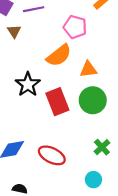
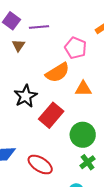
green circle: (93, 100) -> (83, 135), moved
red rectangle: (57, 102) -> (51, 115), turned 55

